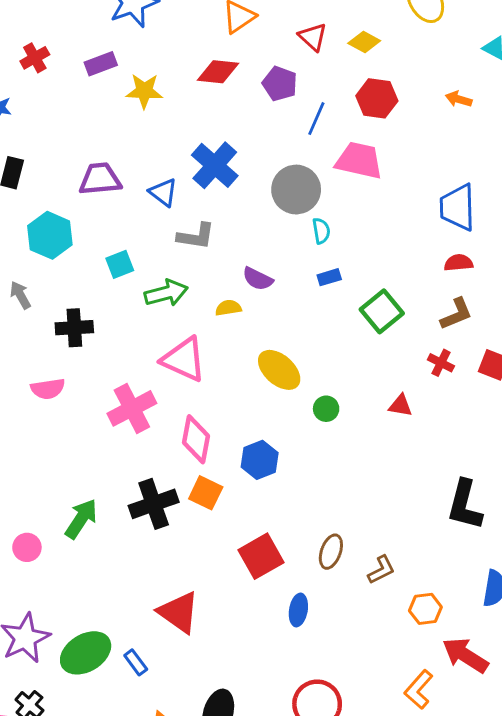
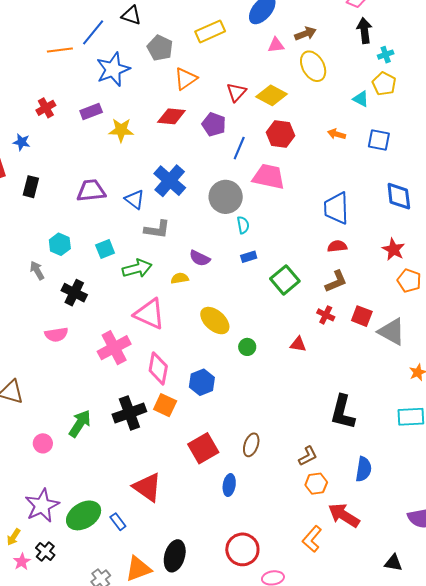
red triangle: (313, 37) -> (236, 92), turned 30
yellow diamond: (364, 42) -> (272, 95), size x1.4
cyan hexagon: (50, 235) -> (60, 244), moved, size x0.7
black cross: (74, 328) -> (74, 293), turned 30
brown L-shape: (381, 570) -> (308, 456), moved

